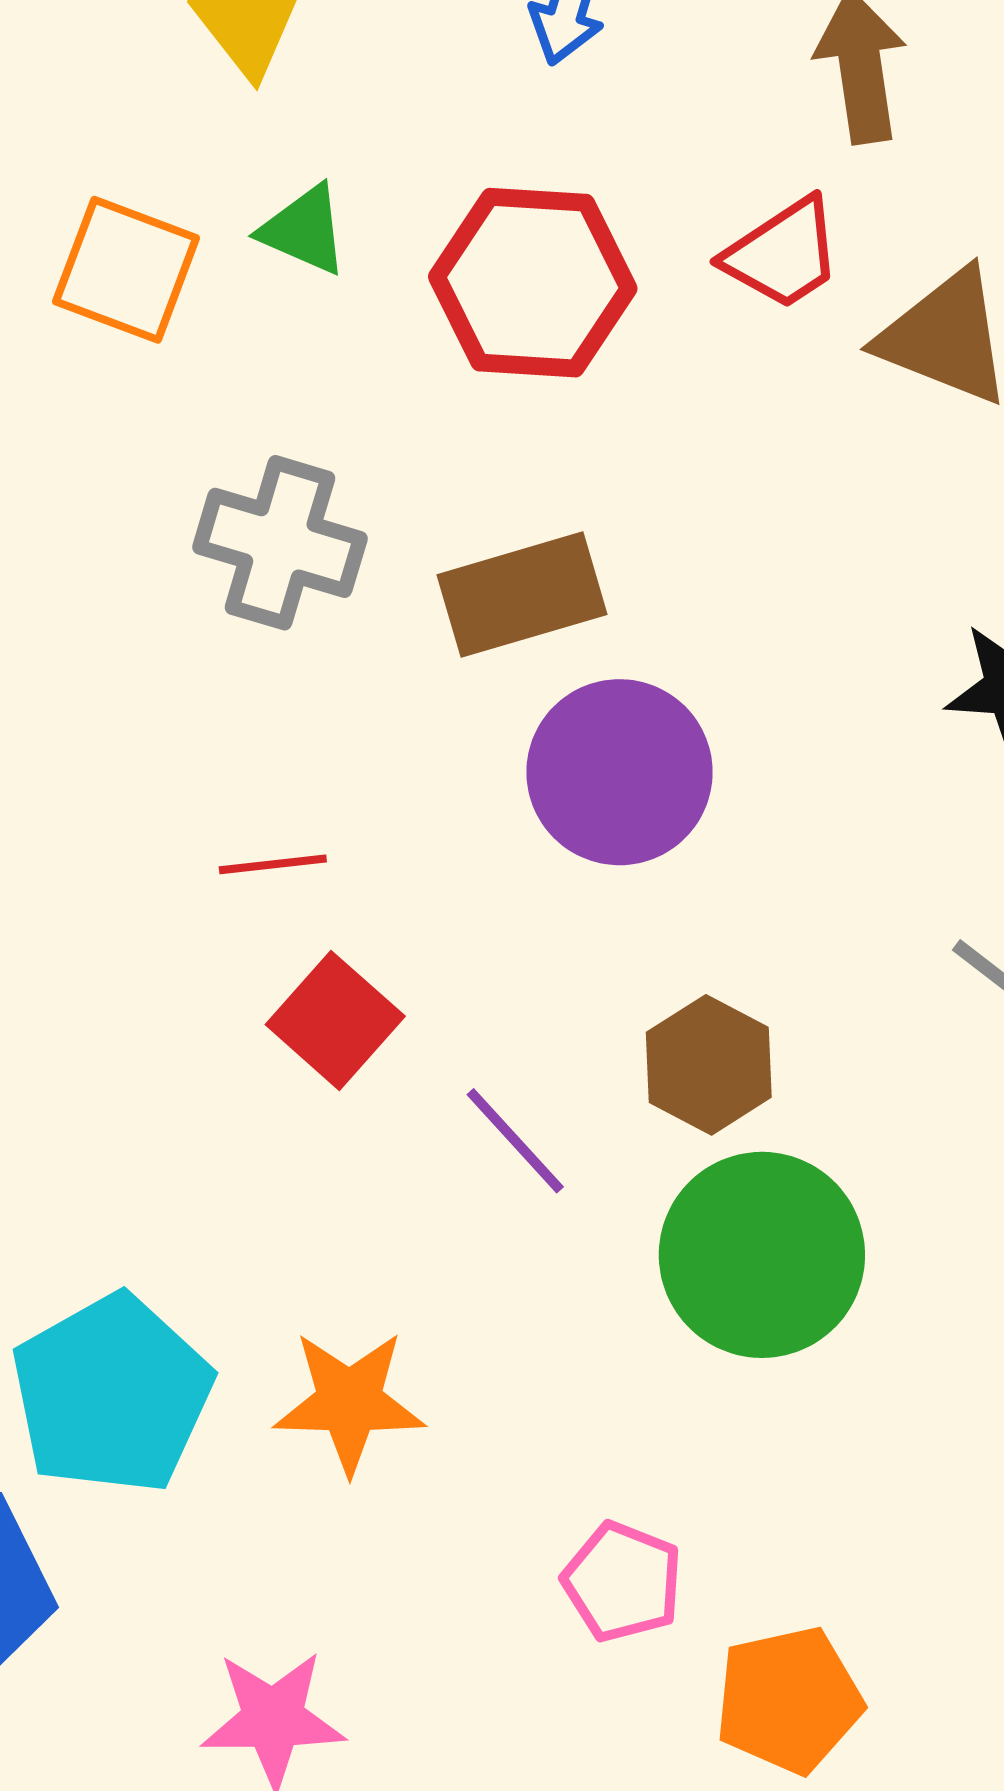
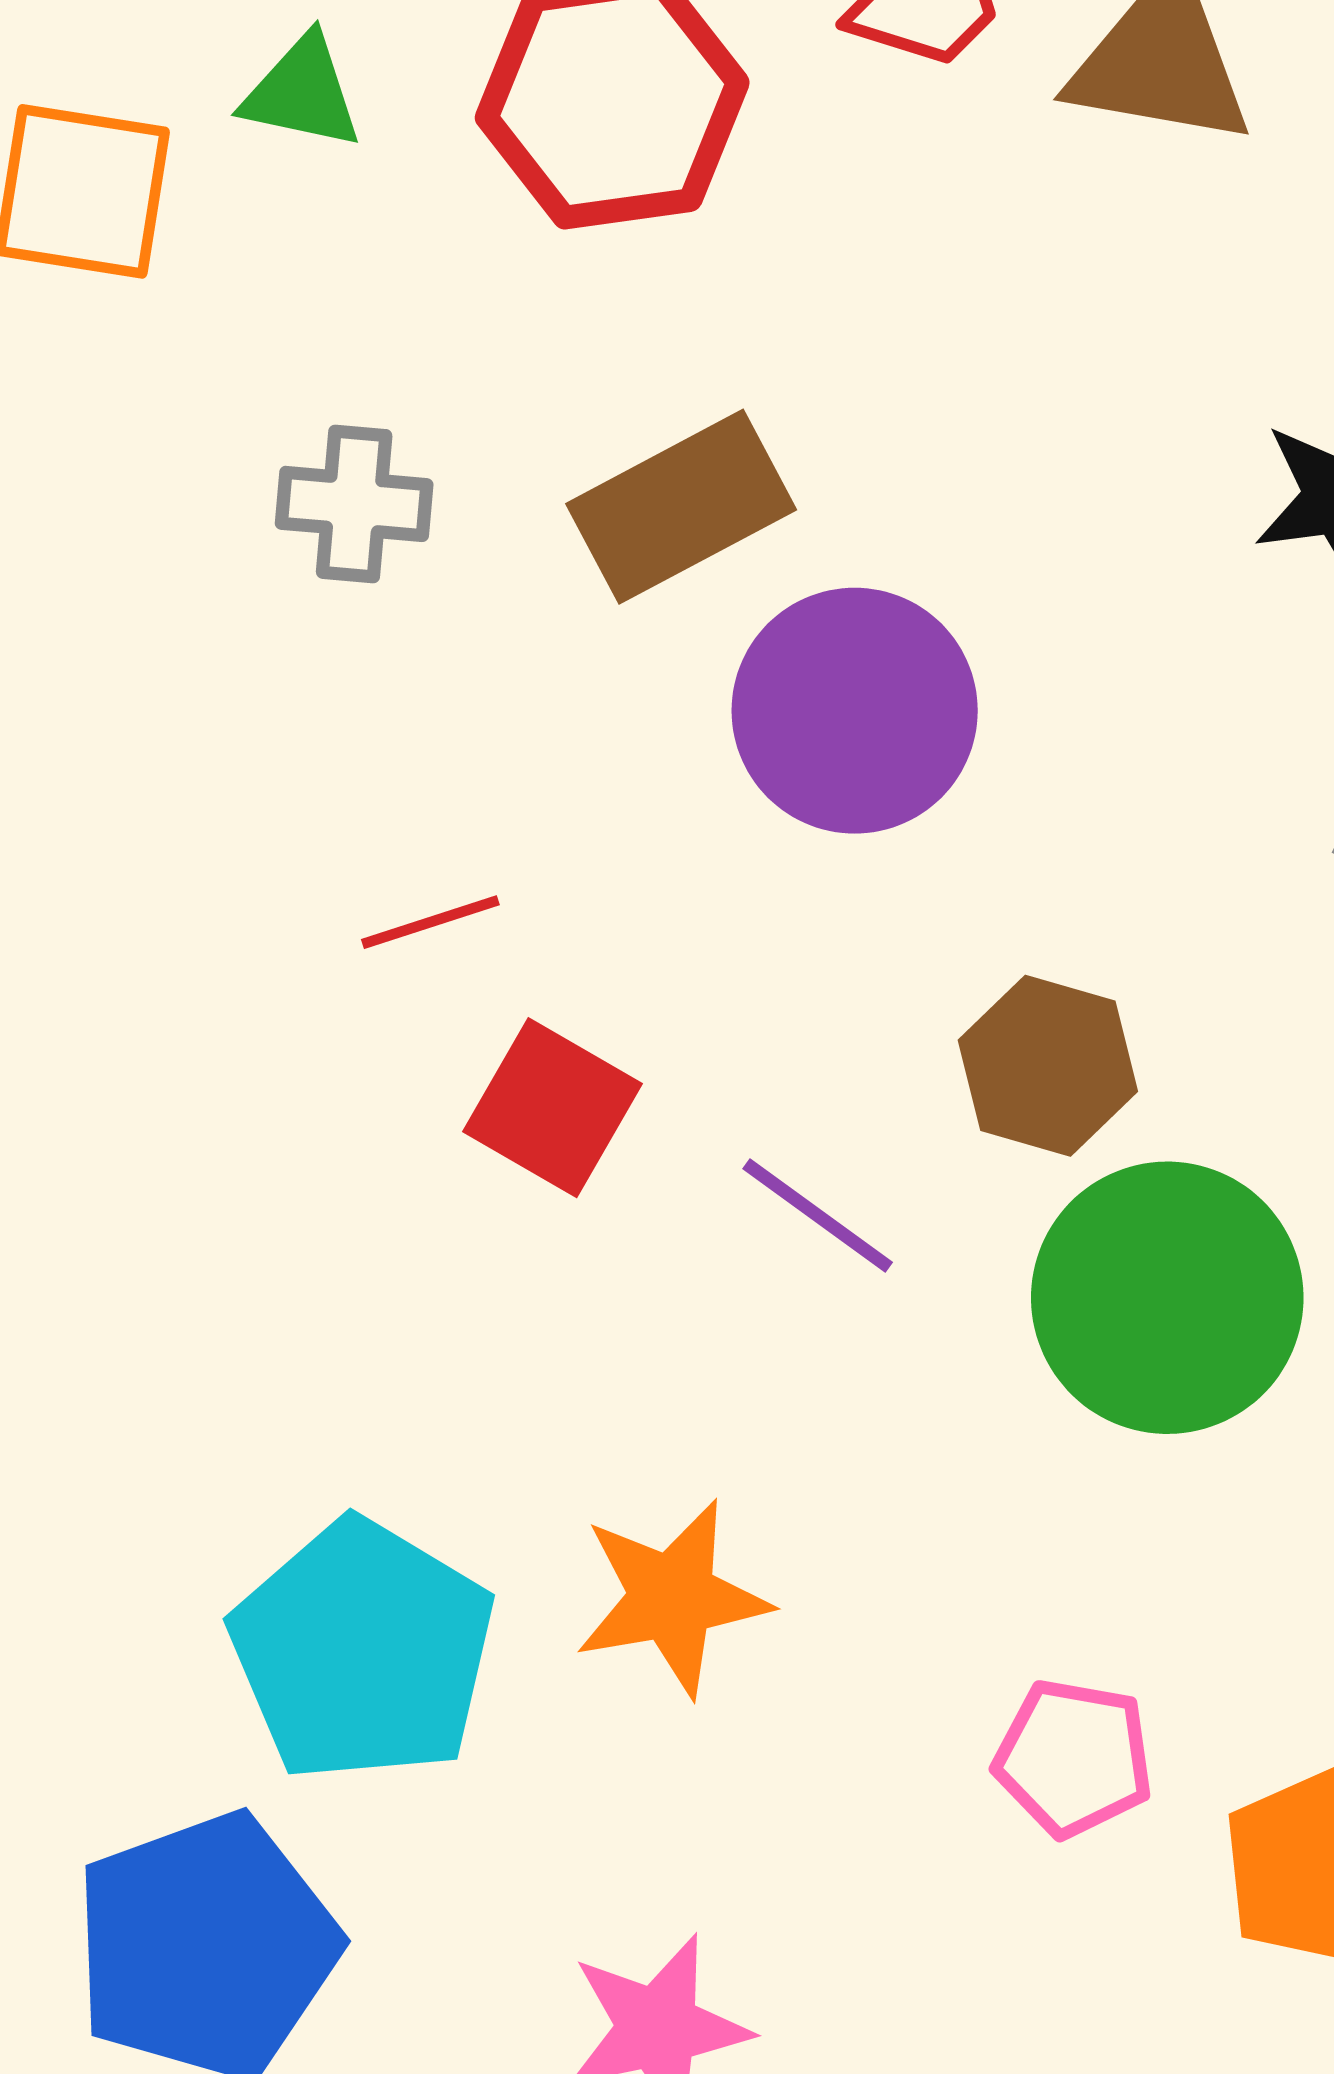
gray cross: (280, 543) -> (354, 504), size x0.7

